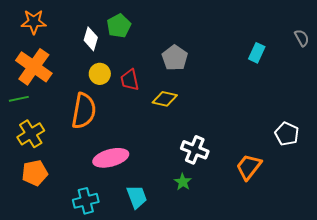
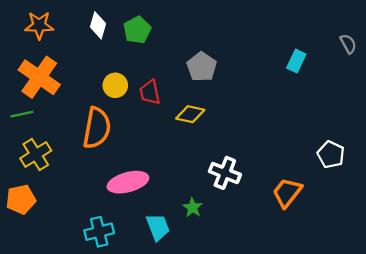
white diamond: (91, 39) -> (98, 25), moved
orange pentagon: (35, 173) -> (21, 199), moved
green star: (183, 182) -> (193, 208), moved

